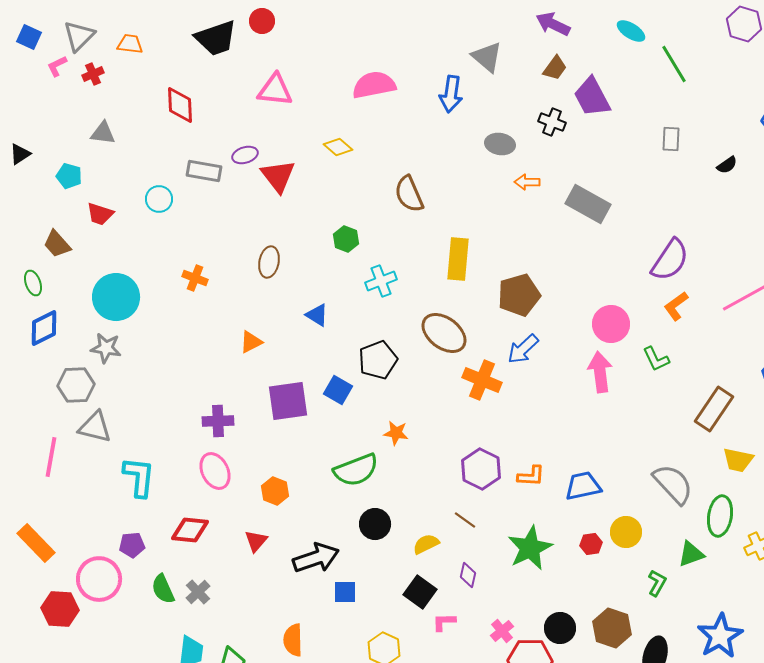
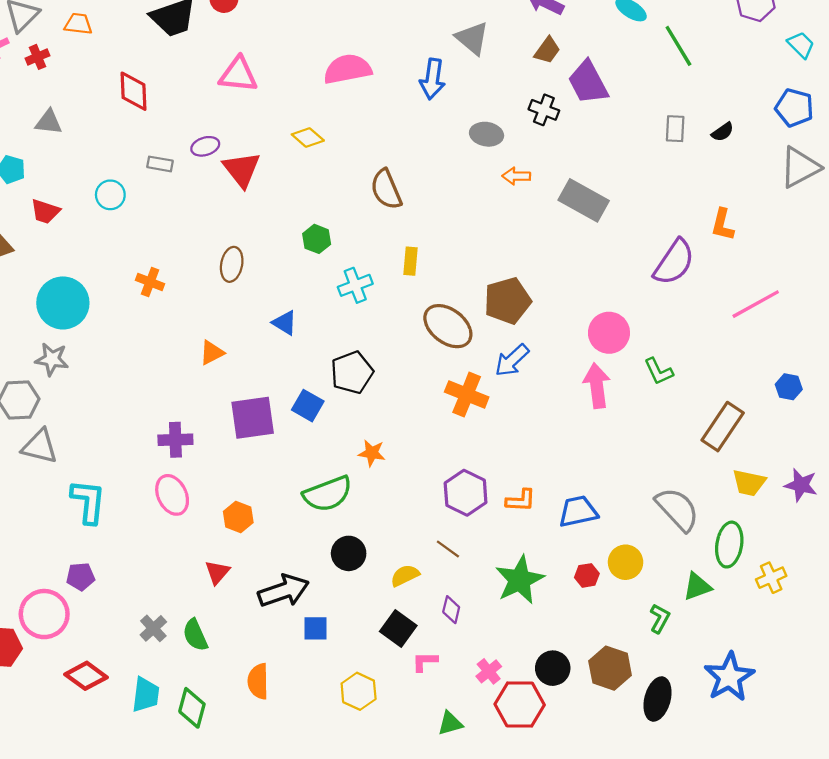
black semicircle: (727, 165) -> (723, 132), moved
gray rectangle: (204, 171) -> (160, 164), size x0.7
yellow rectangle: (458, 259) -> (410, 261), moved, size x0.6
orange L-shape: (676, 306) -> (723, 225), moved, turned -40
brown ellipse: (444, 333) -> (448, 326), moved
red diamond: (190, 530) -> (86, 676), moved, turned 30
green semicircle: (163, 589) -> (195, 635), moved

